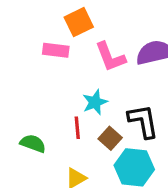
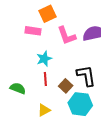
cyan star: (95, 102) -> (44, 59), moved

